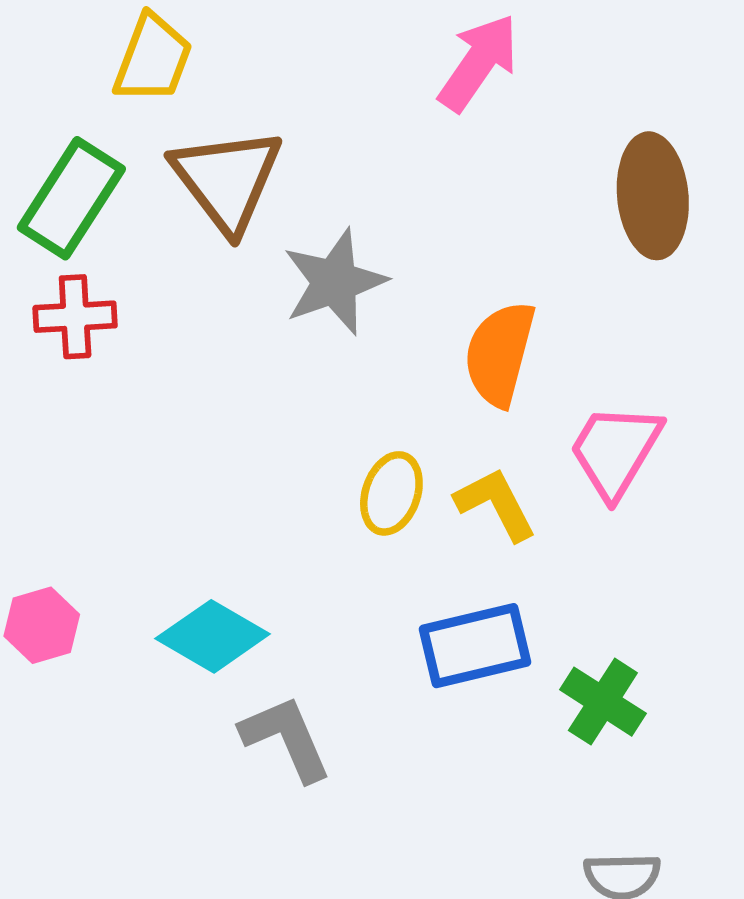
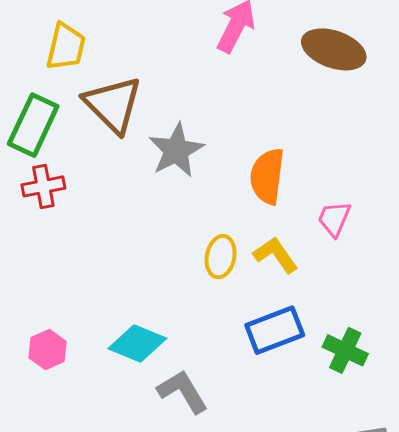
brown ellipse: (653, 196) -> (334, 49), moved, turned -58
pink trapezoid: (615, 451) -> (334, 219), size x0.7

